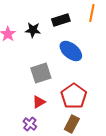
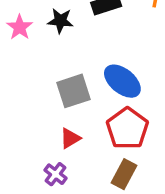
blue ellipse: (71, 51) -> (122, 81), moved

